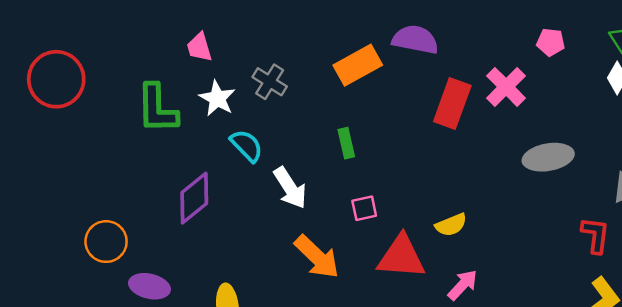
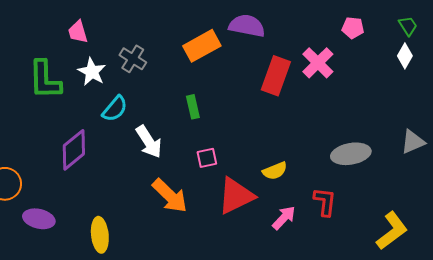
cyan semicircle: (247, 146) -> (115, 109), turned 84
gray ellipse: (548, 157) -> (351, 154), moved
red L-shape: (595, 235) -> (325, 202), moved
red triangle: (401, 257) -> (236, 196), turned -30

